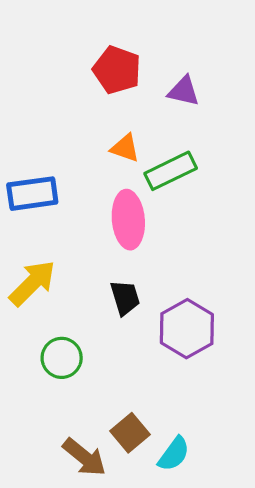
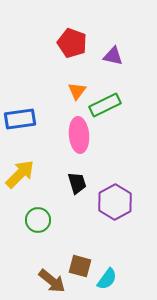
orange triangle: (125, 148) -> (77, 91), turned 48
brown square: (130, 433) -> (80, 266), turned -35

